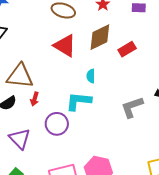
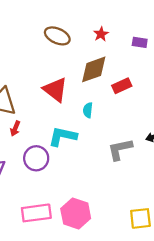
red triangle: (65, 46) -> (55, 90), moved
cyan semicircle: (91, 76) -> (88, 110), moved

